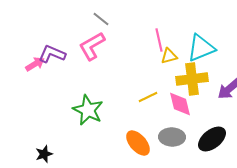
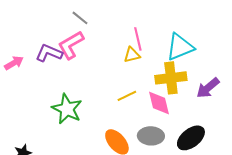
purple L-shape: (52, 54) -> (49, 53), moved
yellow triangle: (169, 56) -> (132, 55), moved

